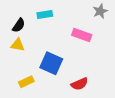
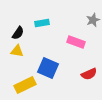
yellow rectangle: (26, 82) -> (25, 85), size x1.5
red semicircle: (80, 84) -> (89, 74), moved

